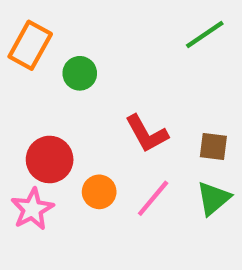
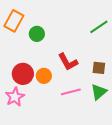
green line: (205, 34) -> (99, 27), moved
orange circle: (99, 192) -> (44, 76), moved
pink line: (153, 198) -> (71, 92), turned 36

